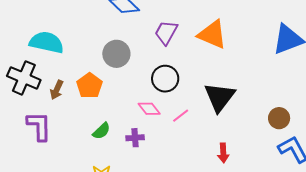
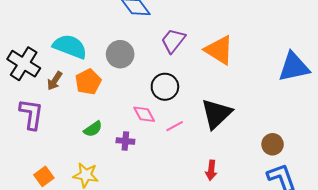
cyan semicircle: (47, 42) -> (70, 47), moved

